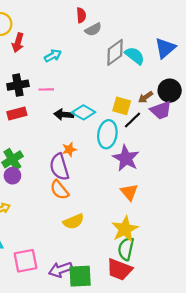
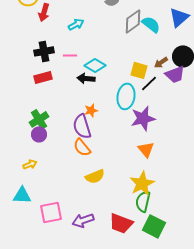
cyan diamond: (83, 112) -> (95, 65), moved
purple star: (126, 158) -> (143, 118), turned 30
red trapezoid: (119, 269) -> (121, 223), moved
green square: (80, 276) -> (154, 226), moved, turned 30

